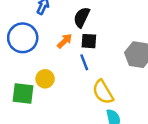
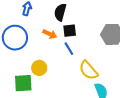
orange arrow: (65, 41) -> (50, 34), turned 80

